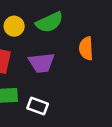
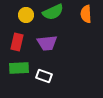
orange semicircle: (86, 48) -> (86, 14), moved

